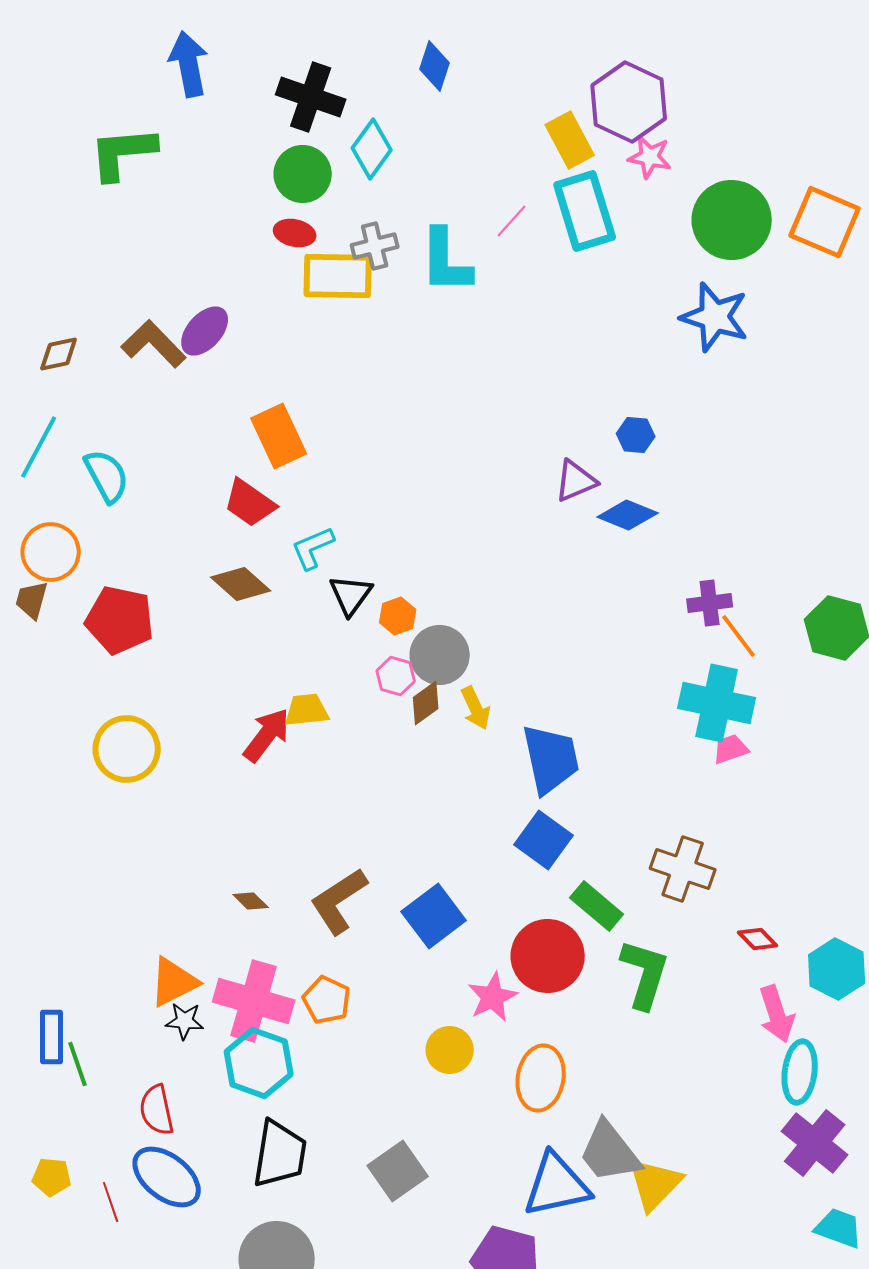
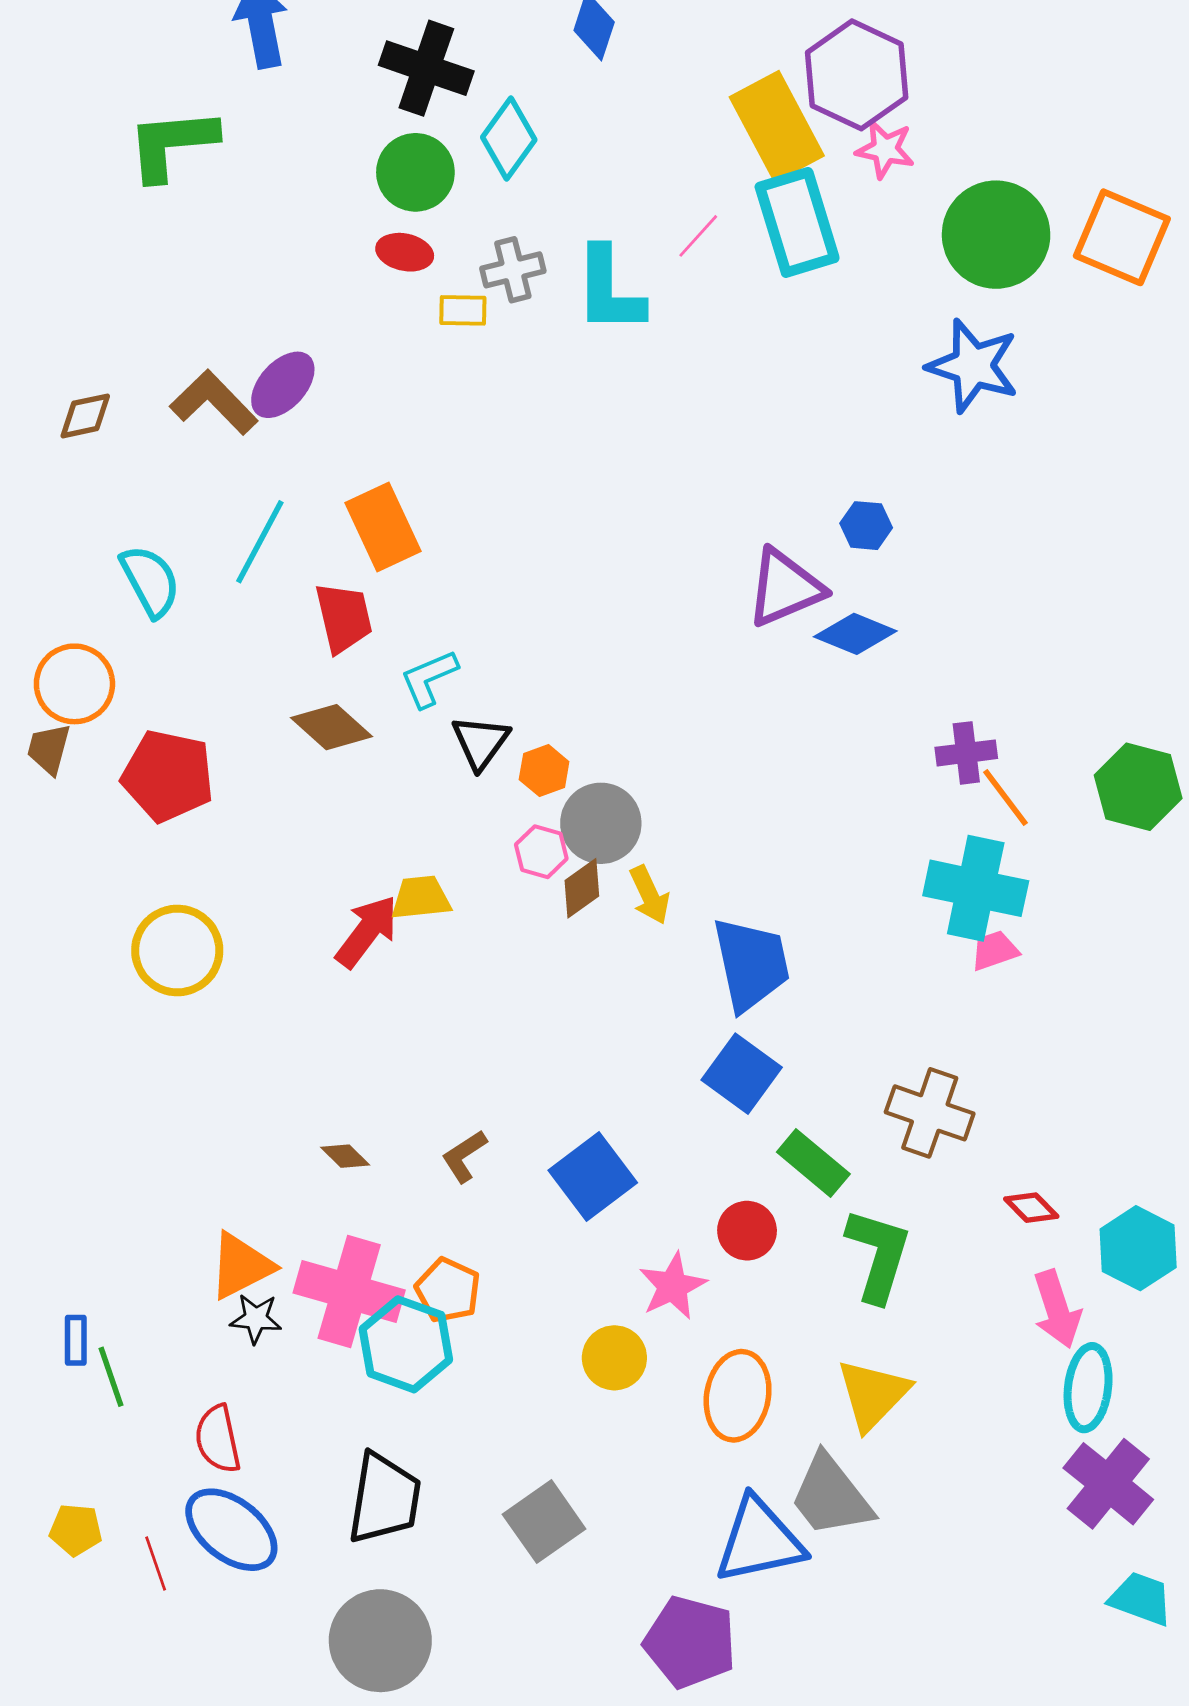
yellow rectangle: (570, 140) -> (777, 126), size x1.4
yellow rectangle: (338, 276) -> (463, 310), size x0.5
cyan line: (39, 447) -> (260, 542), moved
purple triangle: (576, 481) -> (785, 588), size x1.4
red trapezoid: (250, 503) -> (344, 618), turned -138
brown L-shape: (339, 901) -> (464, 1156), size x0.6
red circle: (548, 956) -> (747, 1231), size x0.6
blue rectangle: (52, 1037) -> (76, 1340), size x0.7
cyan hexagon: (259, 1063) -> (406, 1344), moved
yellow triangle: (655, 1184) -> (873, 1394), moved

